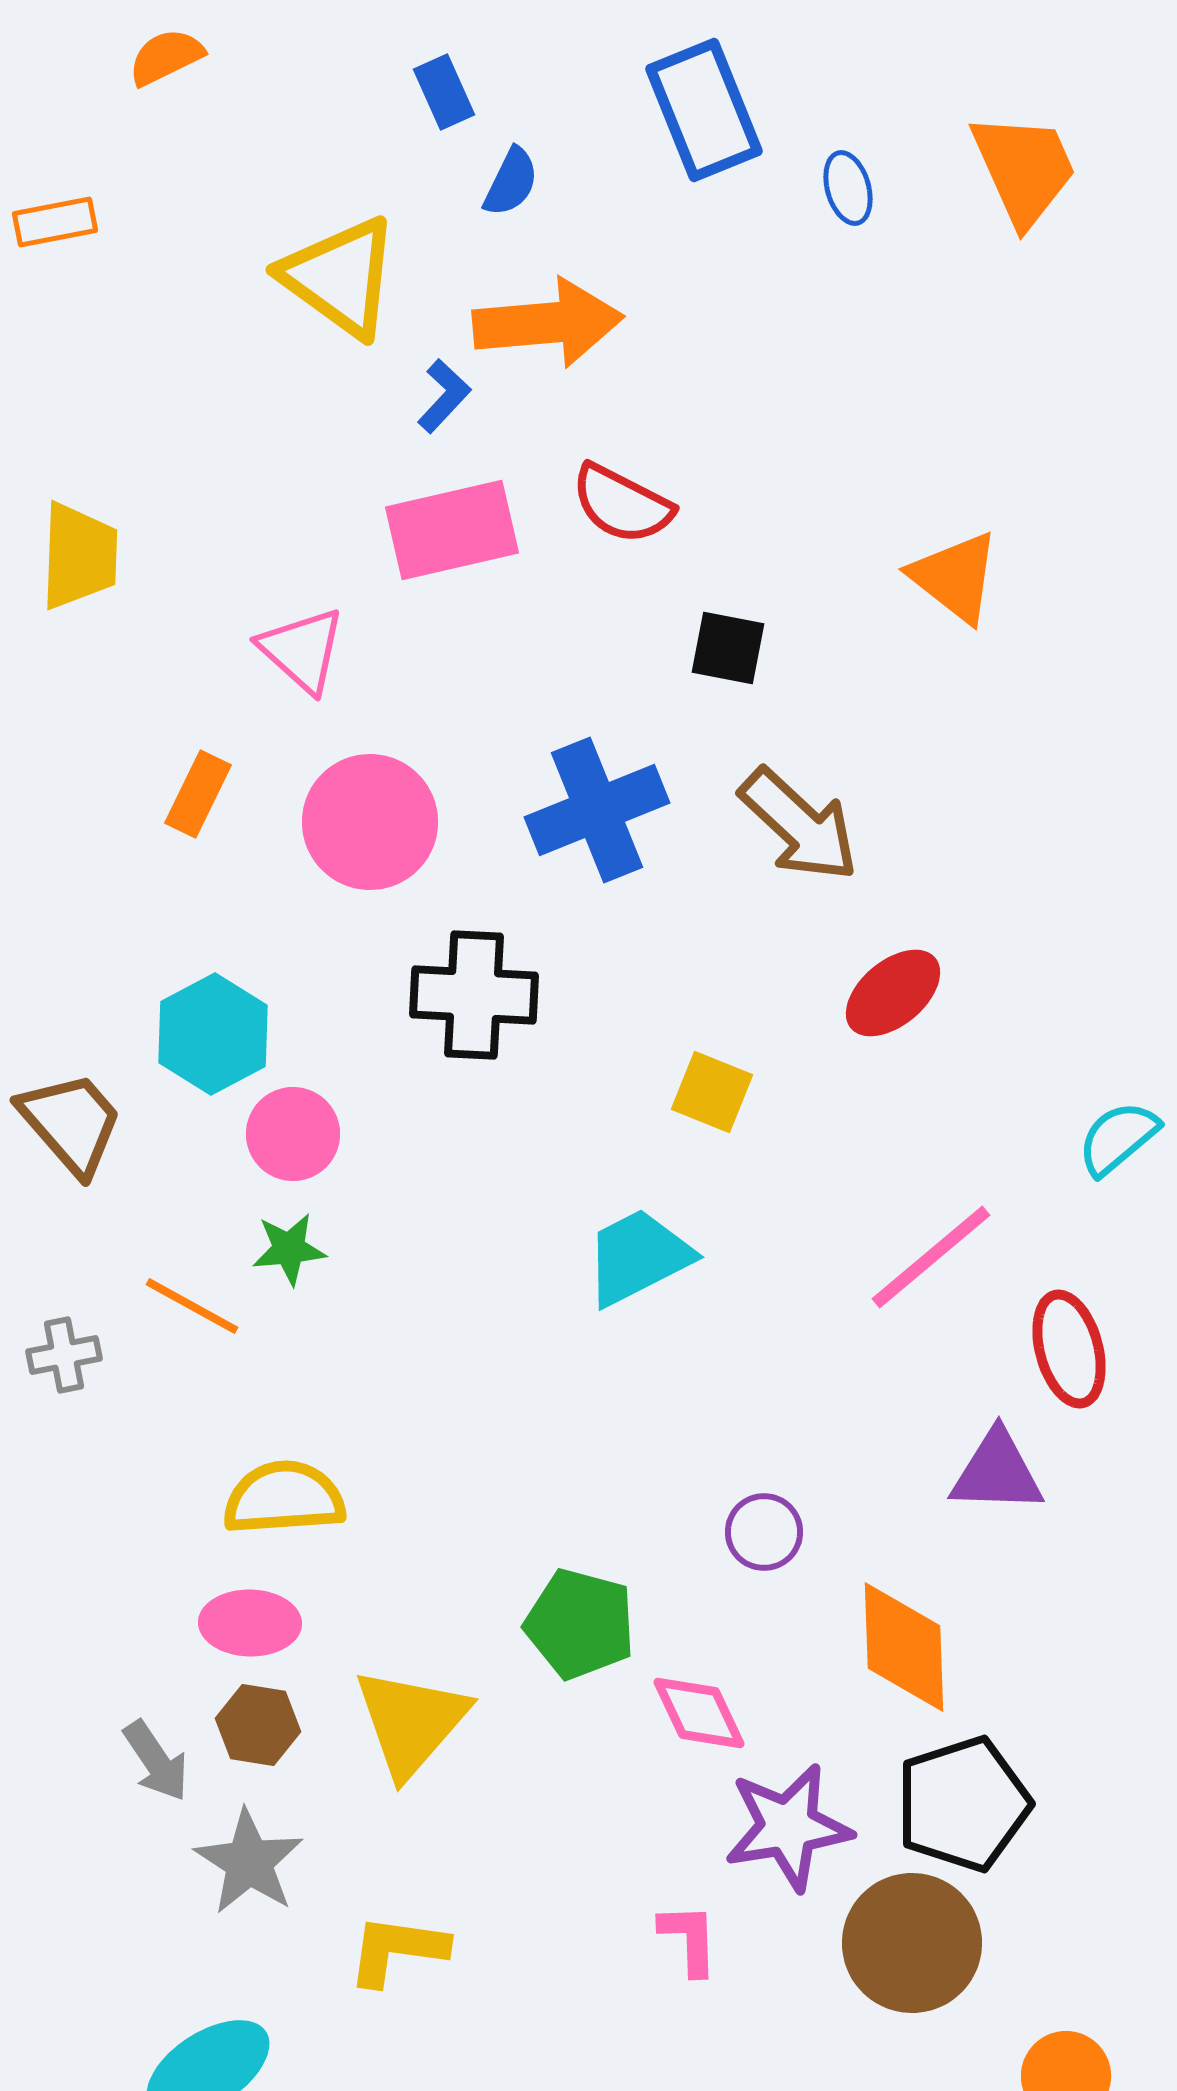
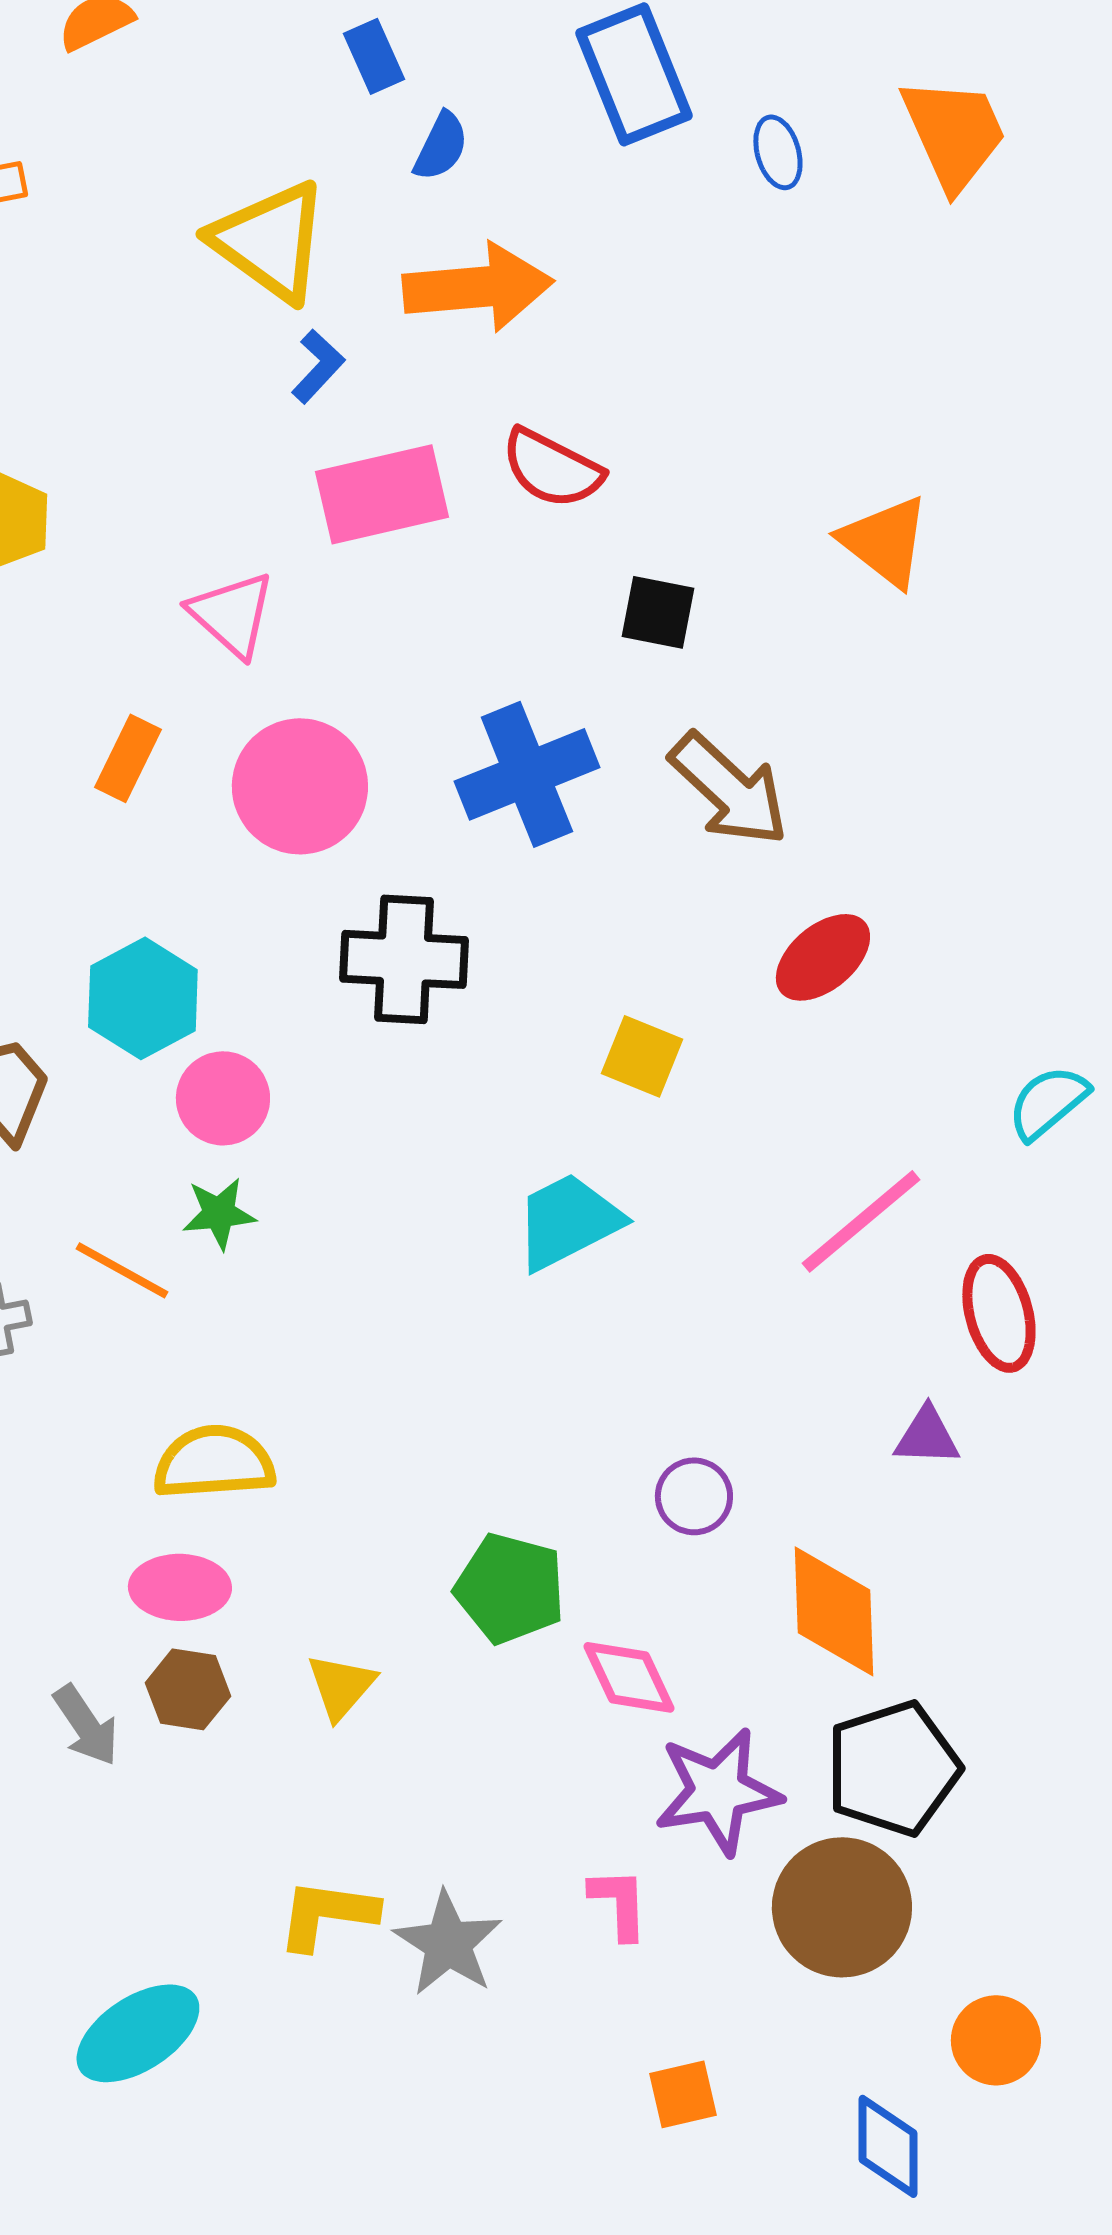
blue L-shape: (444, 396) -> (318, 366), moved
purple triangle: (997, 1472) -> (927, 1436), size x0.7
yellow triangle: (411, 1722) -> (341, 1686), size x0.6
gray star: (249, 1862) -> (448, 1943), moved

